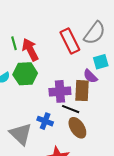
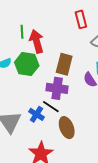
red rectangle: (70, 41) -> (81, 19), moved, size x0.7
brown rectangle: (82, 91) -> (64, 64), moved
black line: (71, 109) -> (51, 107), moved

